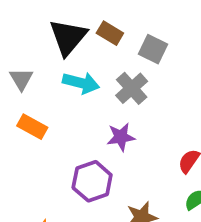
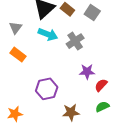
gray square: (153, 49) -> (92, 13), moved
purple star: (121, 137) -> (87, 72), moved

